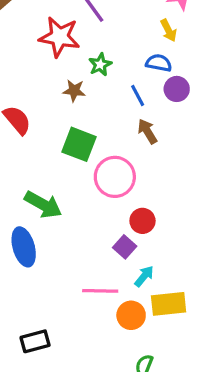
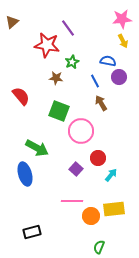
yellow arrow: (169, 30) -> (123, 41), moved
purple square: (125, 247) -> (76, 169), moved
cyan arrow: (144, 276) -> (111, 175), moved

